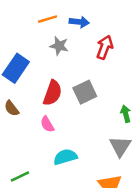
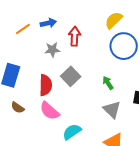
gray star: (59, 46) -> (52, 50), moved
pink semicircle: (47, 124) -> (49, 111), size x1.5

